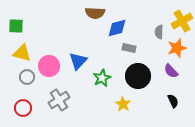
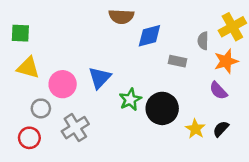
gray rectangle: (129, 48) -> (177, 61), moved
black circle: (138, 76) -> (162, 108), moved
gray circle: (27, 77) -> (41, 108), moved
black semicircle: (173, 101) -> (221, 129), turned -112
yellow star: (123, 104) -> (195, 129), moved

